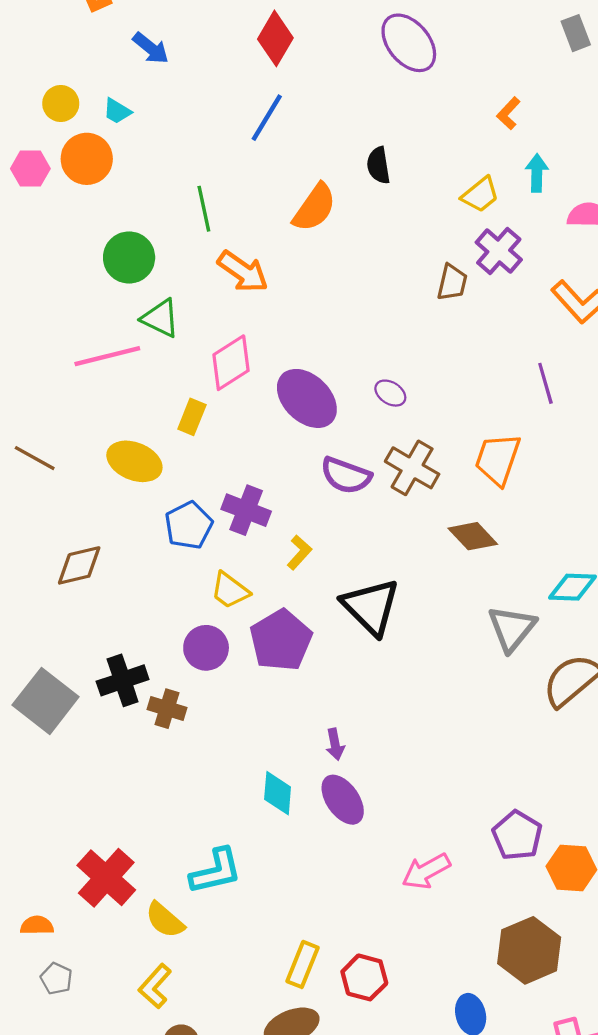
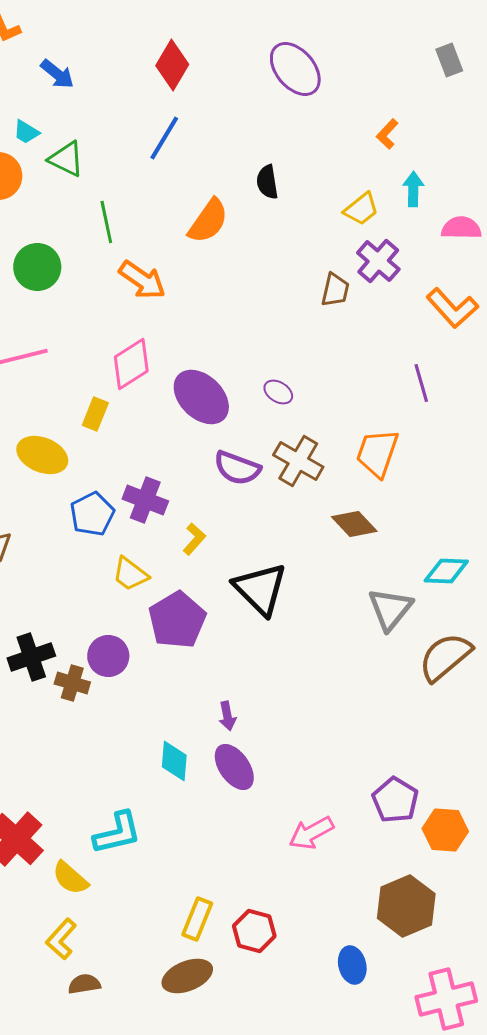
green triangle: (160, 318) -> (66, 159), moved
purple circle: (206, 648) -> (108, 656), moved

